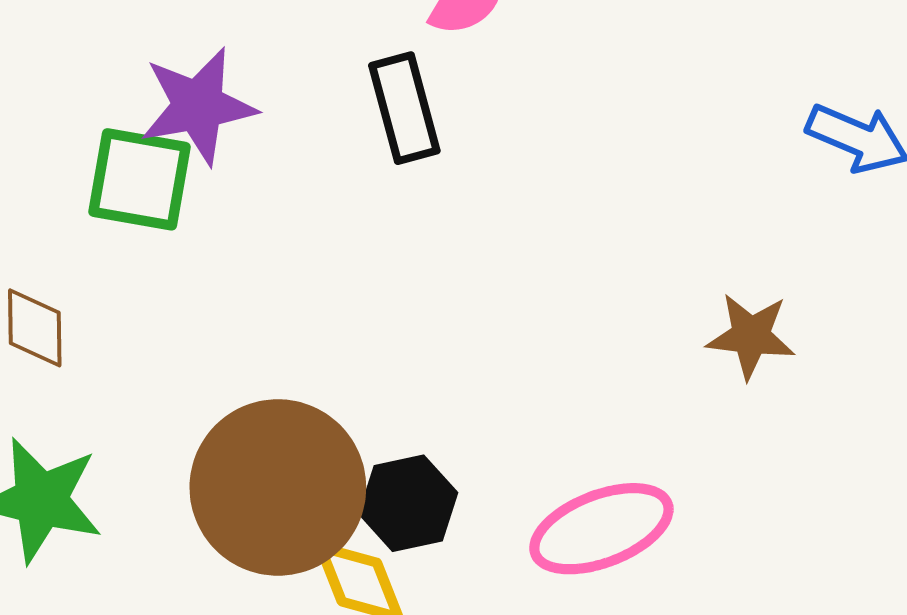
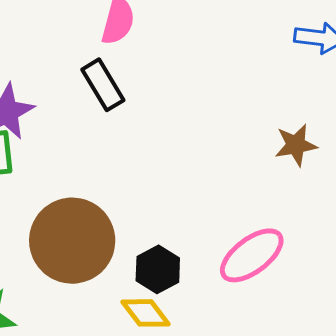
brown circle: (278, 487) -> (72, 241), moved

